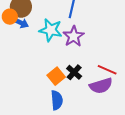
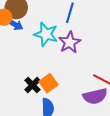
black cross: (74, 72) -> (32, 85), moved

